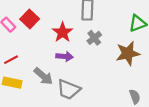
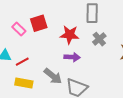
red square: (30, 19) -> (39, 23), turned 30
red star: (63, 32) -> (70, 35), turned -30

